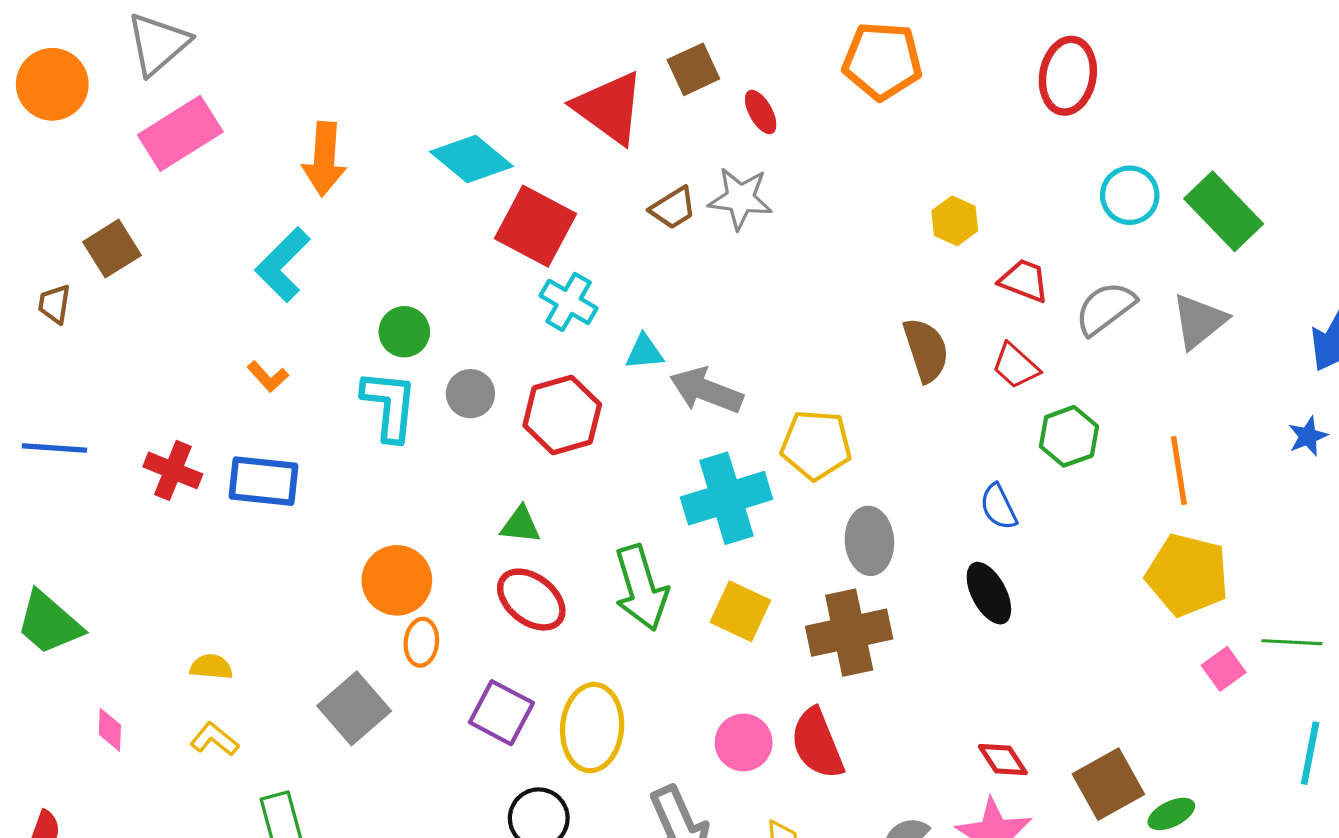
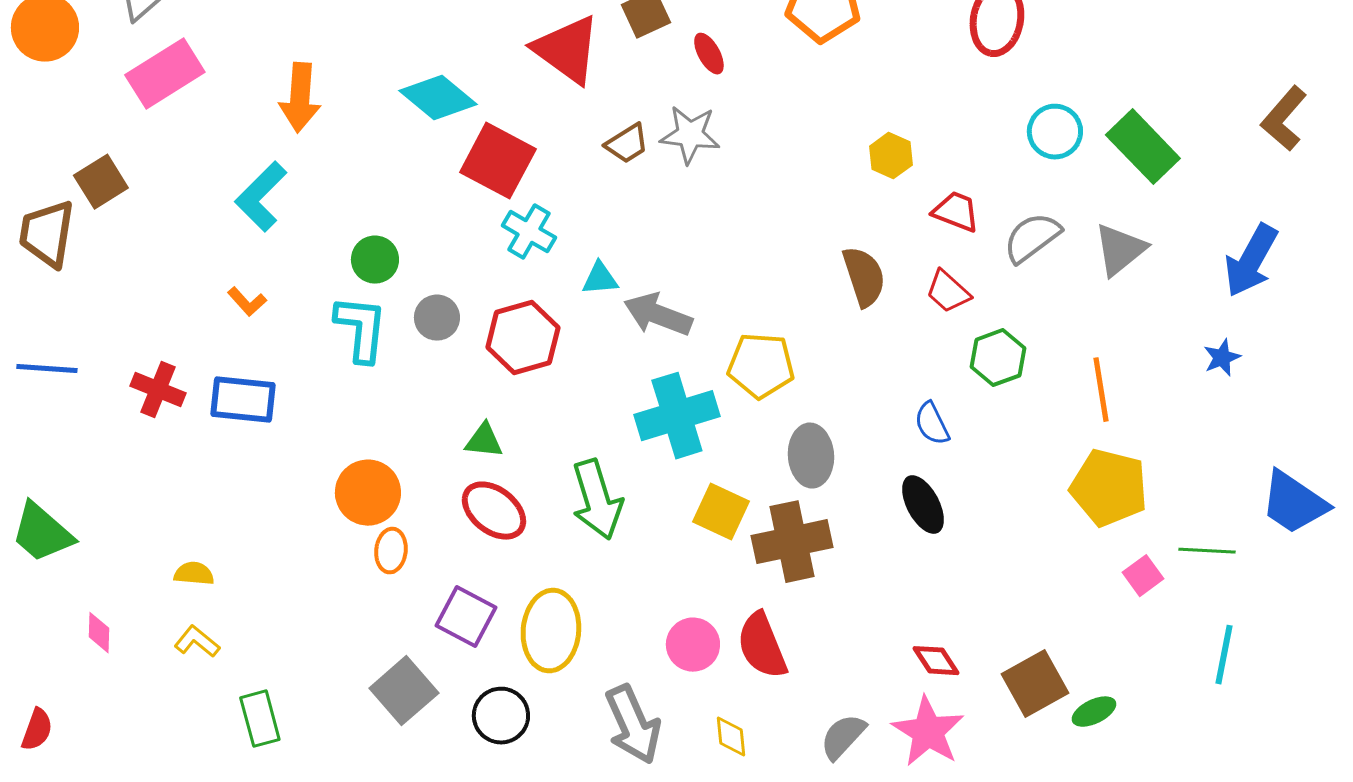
brown trapezoid: (54, 304) -> (47, 234), size x1.8
yellow square: (740, 611) -> (721, 512), moved
gray square: (354, 708) -> (404, 691), moved

